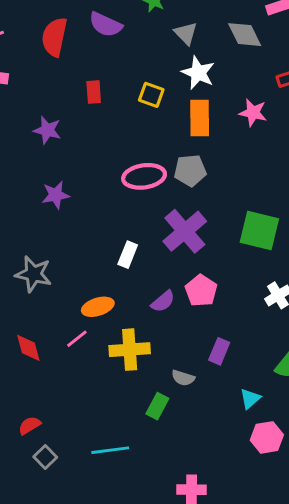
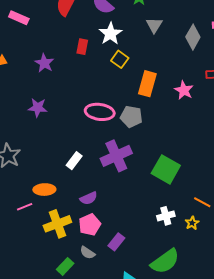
gray diamond: (245, 35) -> (193, 37), turned 40
white star: (198, 73) -> (110, 34), moved
pink pentagon: (201, 291) -> (90, 225), moved
yellow cross: (130, 350) -> (57, 224), turned -32

